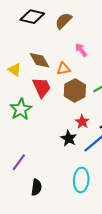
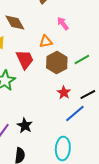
brown diamond: (40, 60) -> (15, 22), moved
black star: (69, 138) -> (25, 126), moved

